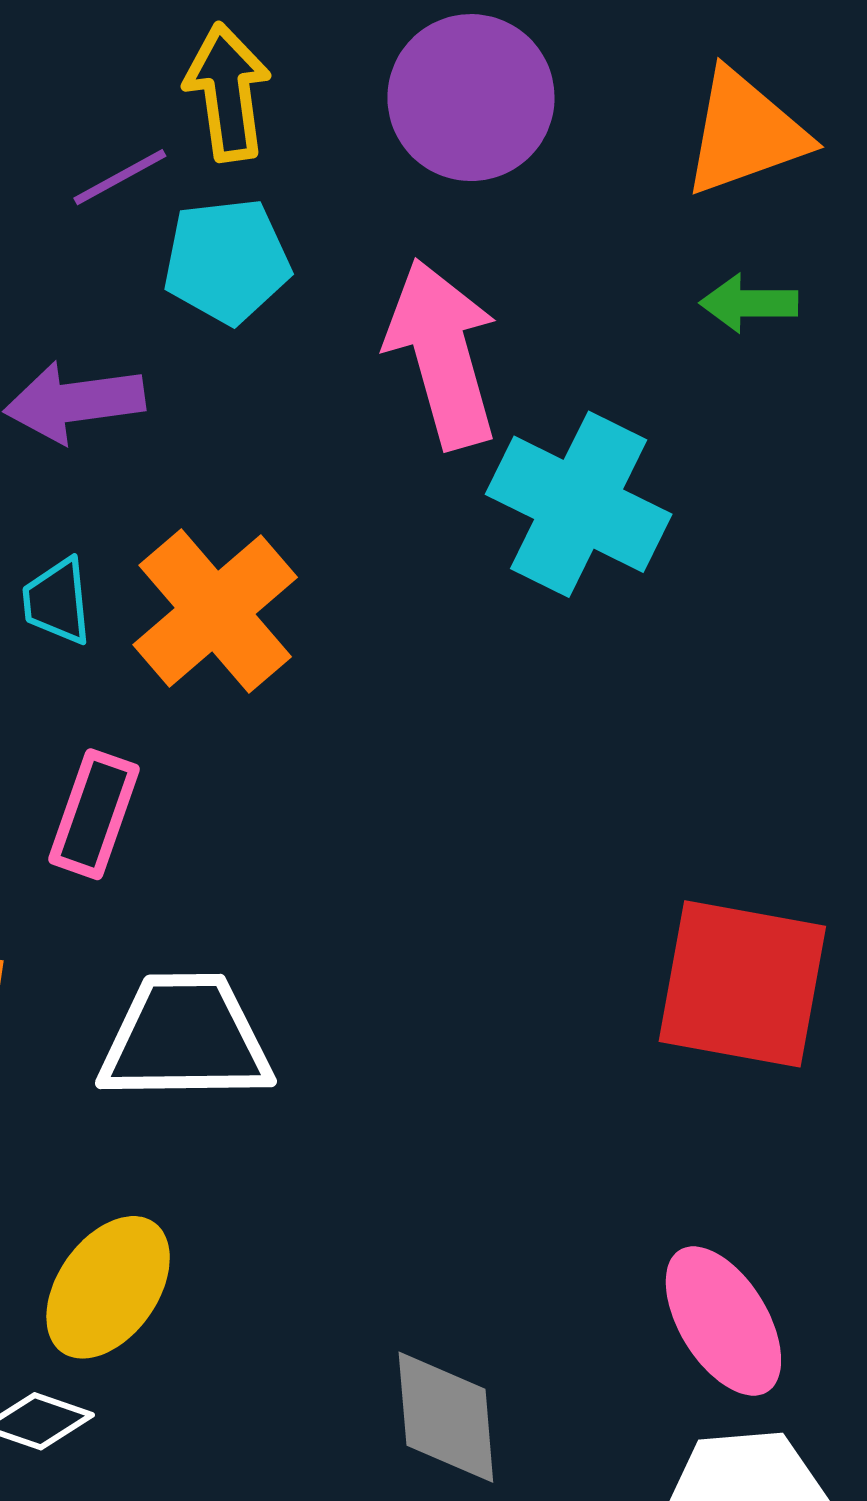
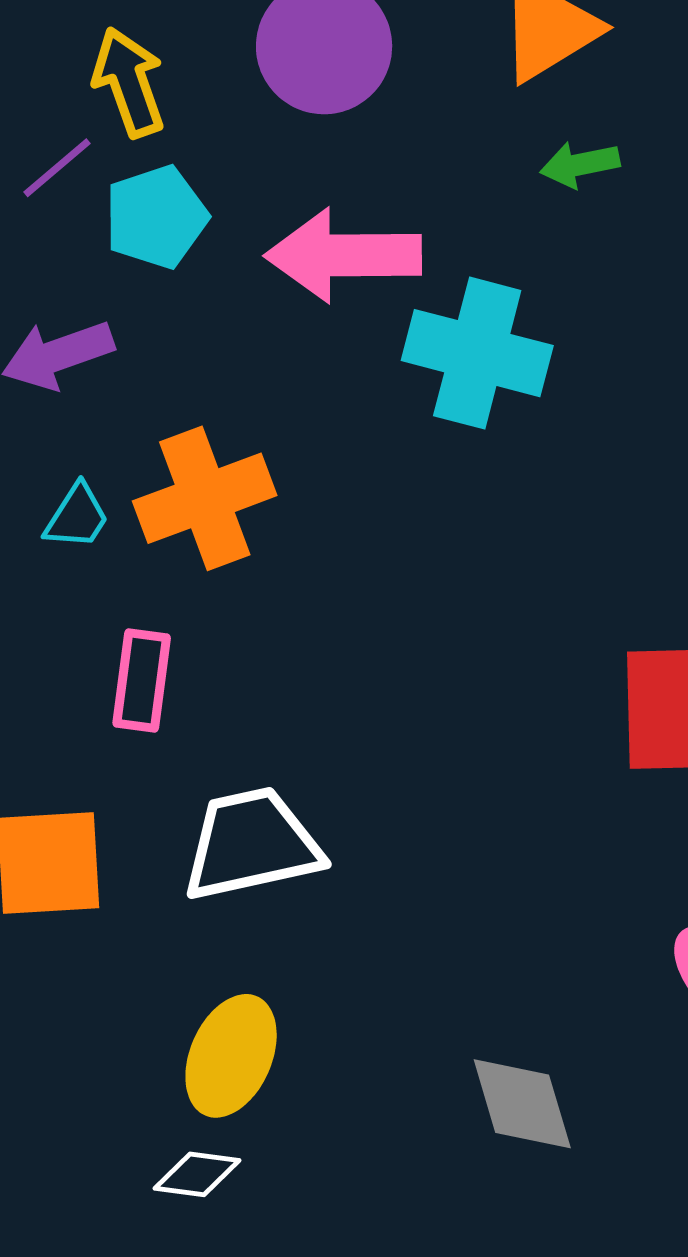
pink arrow: (442, 354) -> (343, 255), turned -63
cyan trapezoid: (57, 601) -> (77, 517), turned -130
orange cross: (215, 611) -> (205, 498), turned 32

